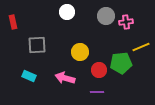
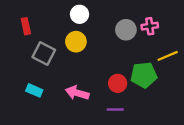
gray circle: (106, 16) -> (126, 30), moved
red rectangle: (13, 22) -> (26, 26), moved
gray square: (37, 45) -> (44, 54), turned 30
yellow circle: (80, 52) -> (76, 42), moved

